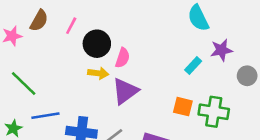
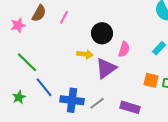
black circle: (97, 44) -> (102, 33), moved
pink semicircle: (123, 58) -> (124, 49), moved
blue line: (45, 116) -> (44, 87), turned 60

